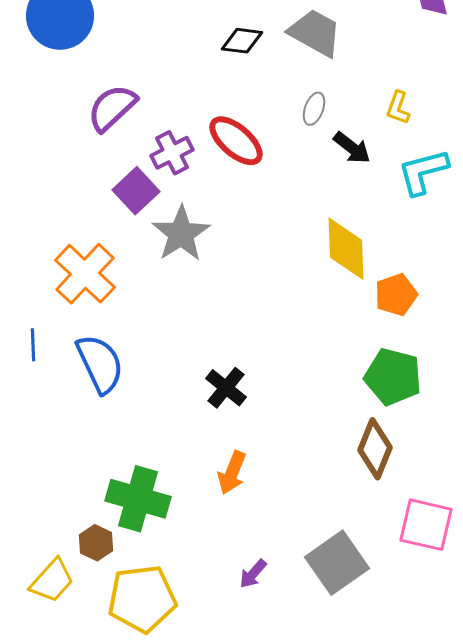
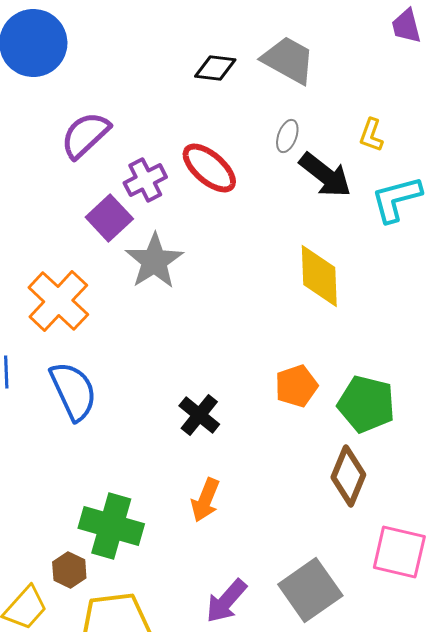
black arrow: (352, 148) -> (325, 175), size x1.4
orange pentagon: (396, 295) -> (296, 386), moved
purple arrow: (253, 574) -> (226, 601), size x1.5

